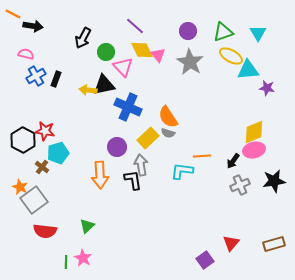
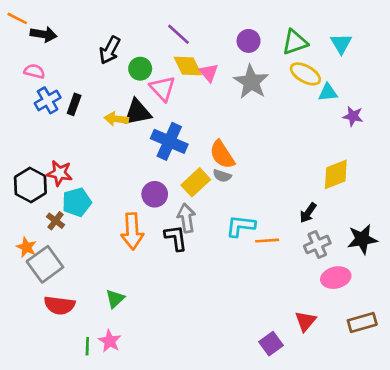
cyan triangle: (248, 70) -> (328, 92), size x0.7
pink ellipse: (254, 150) -> (336, 278), moved
orange line: (202, 156) -> (267, 241), moved

